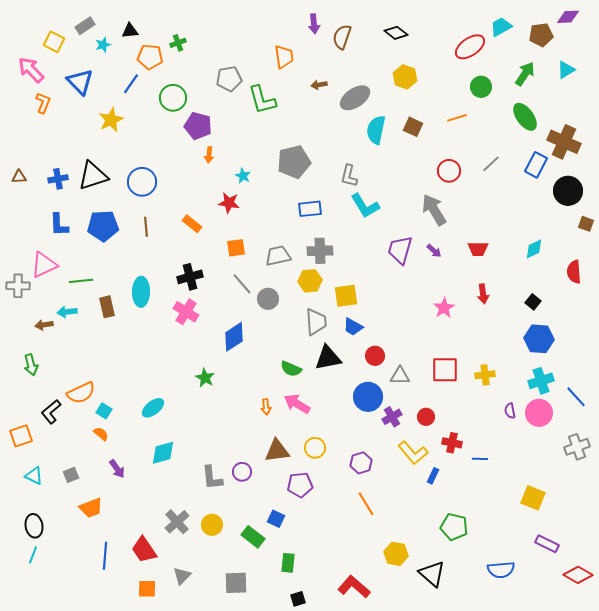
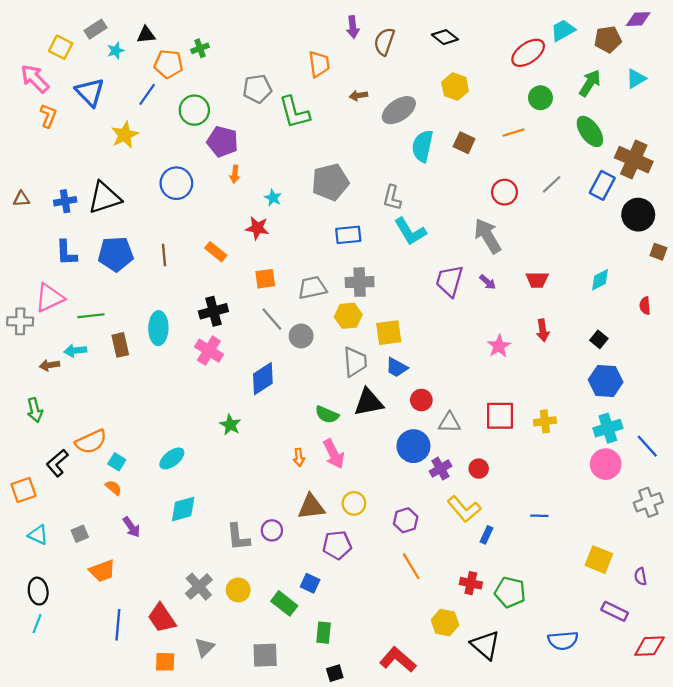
blue circle: (142, 182) -> (176, 183), moved
red semicircle: (574, 272) -> (645, 306), size x0.7
pink arrow: (297, 404) -> (334, 454), turned -148
purple semicircle: (510, 411) -> (640, 576), moved
red cross: (452, 443) -> (471, 583), moved
red diamond: (578, 575) -> (649, 646), turned -32

